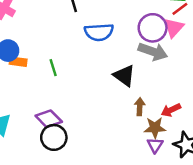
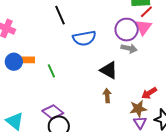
gray arrow: (153, 52) -> (129, 48), size x0.7
orange rectangle: (18, 62) -> (28, 60), moved
brown arrow: (140, 107) -> (107, 96), moved

